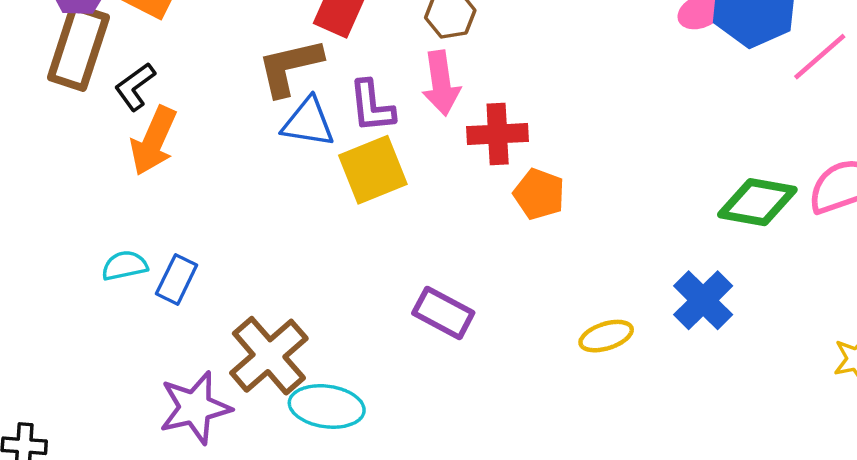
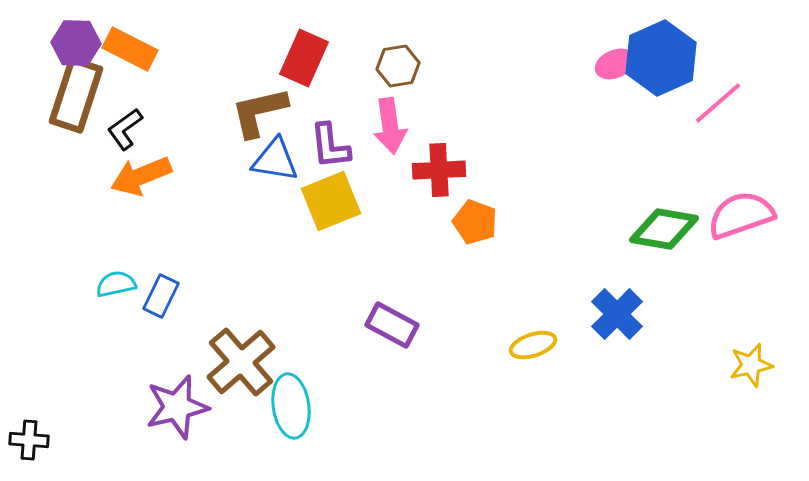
orange arrow: (153, 141) -> (141, 176), turned 44
cyan ellipse: (327, 406) -> (291, 406), turned 74

